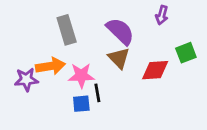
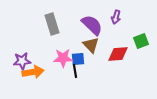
purple arrow: (162, 15) -> (116, 17), moved
orange arrow: (50, 66) -> (33, 72), moved
blue square: (81, 104) -> (78, 59), moved

